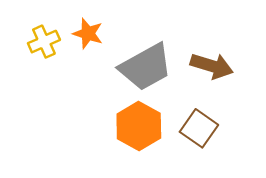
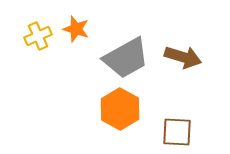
brown square: (199, 128) -> (177, 132), moved, turned -32

